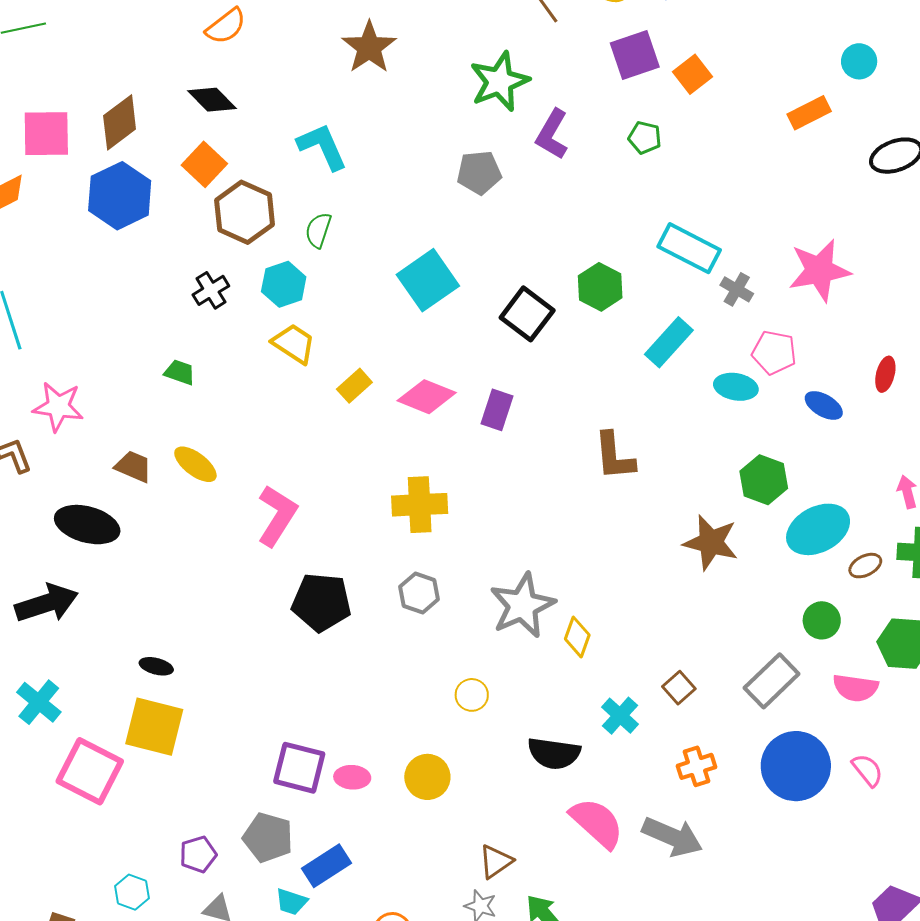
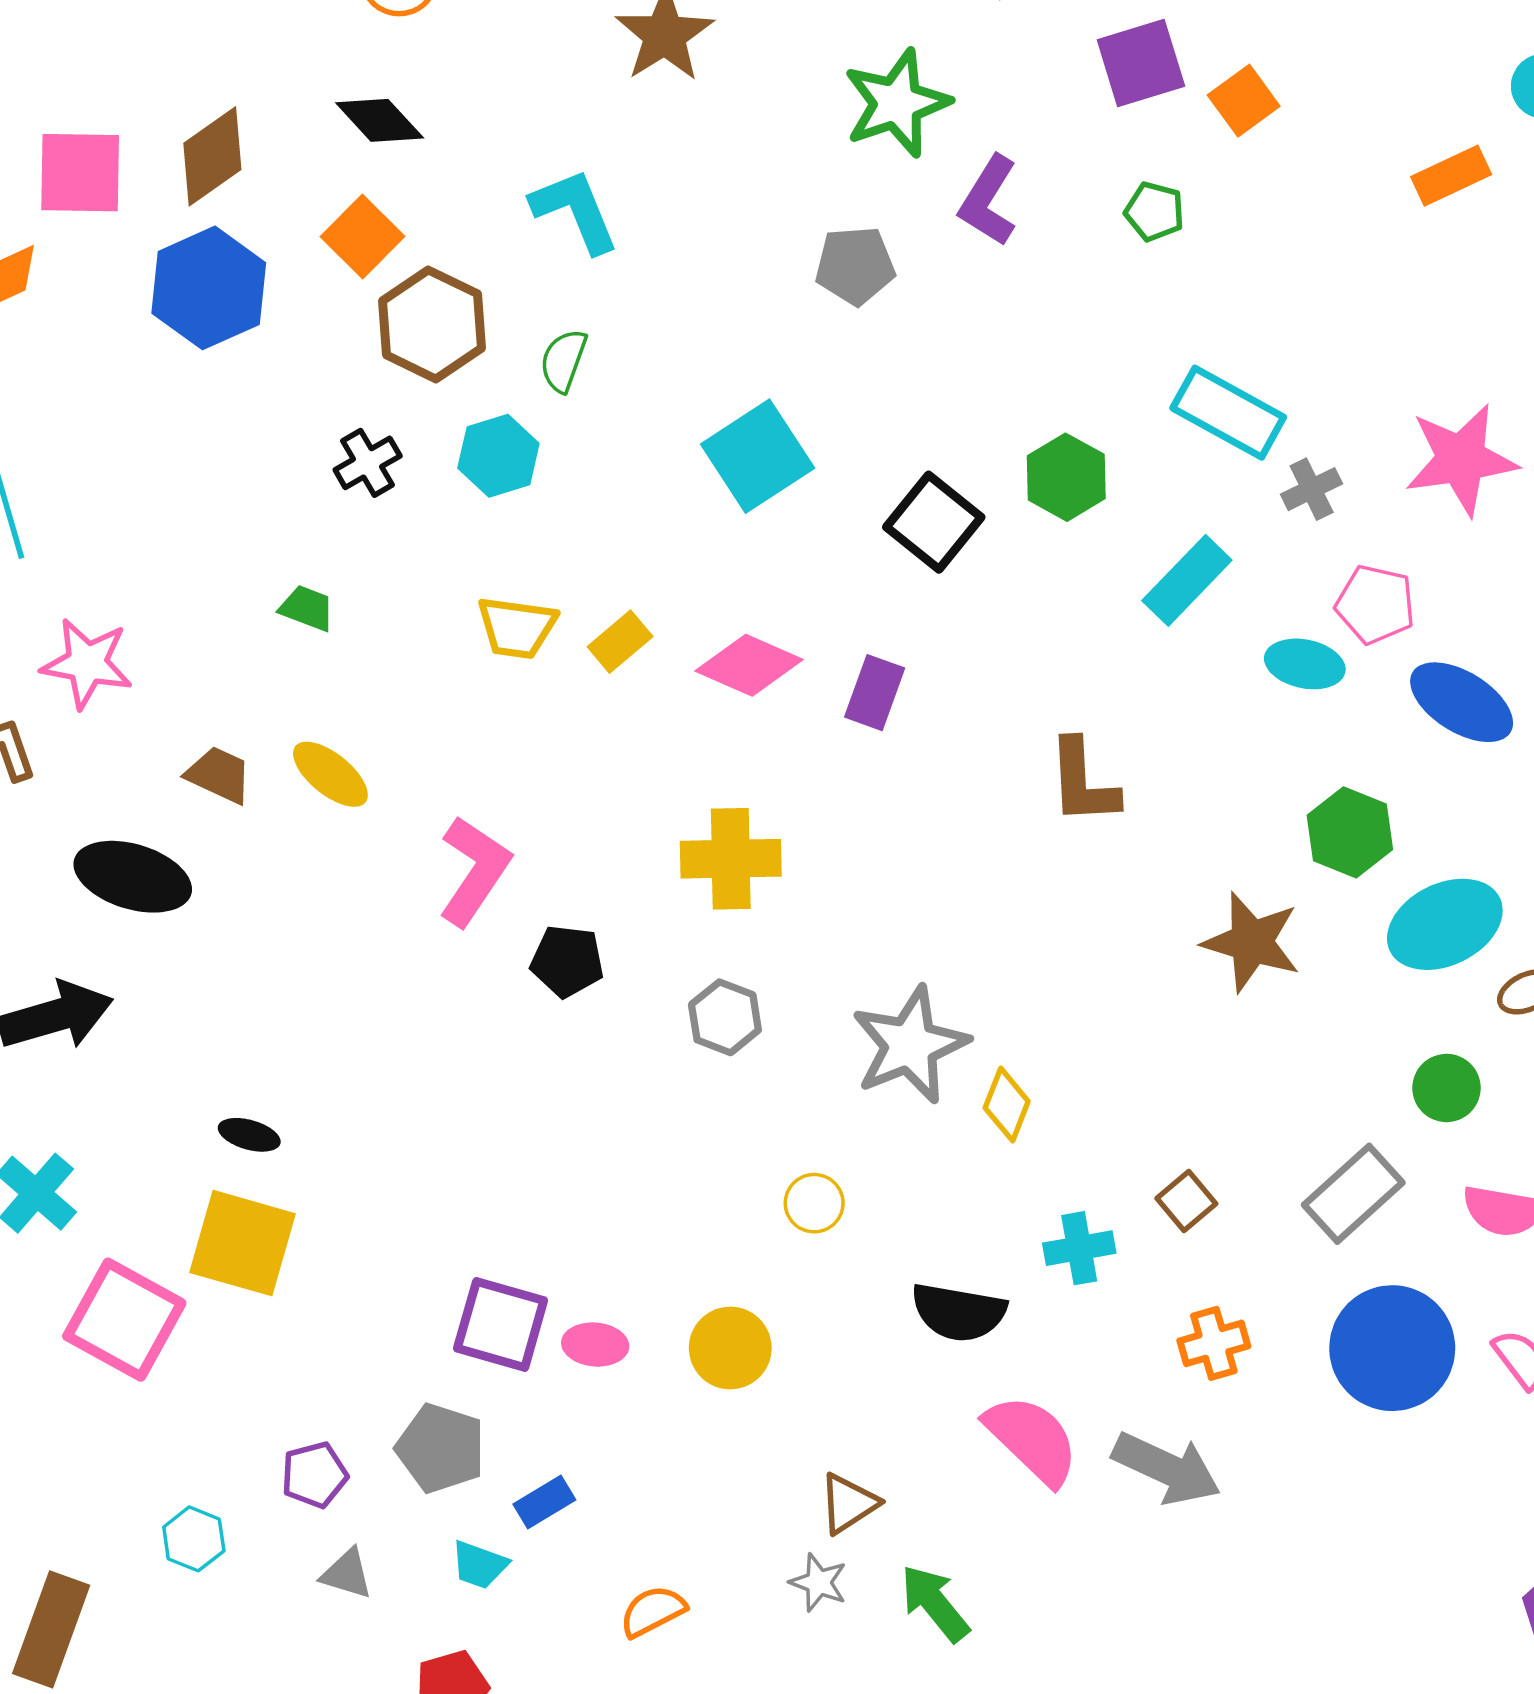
gray cross: (737, 289) -> (1312, 489), turned 32
yellow trapezoid: (294, 344) -> (517, 627), moved, turned 153
blue ellipse: (824, 405) -> (1462, 702), size x1.5
black pentagon: (321, 602) -> (567, 961), moved, size x0.7
cyan cross: (620, 716) -> (1079, 1248), turned 36
blue rectangle: (327, 866) -> (544, 1502), size x0.7

